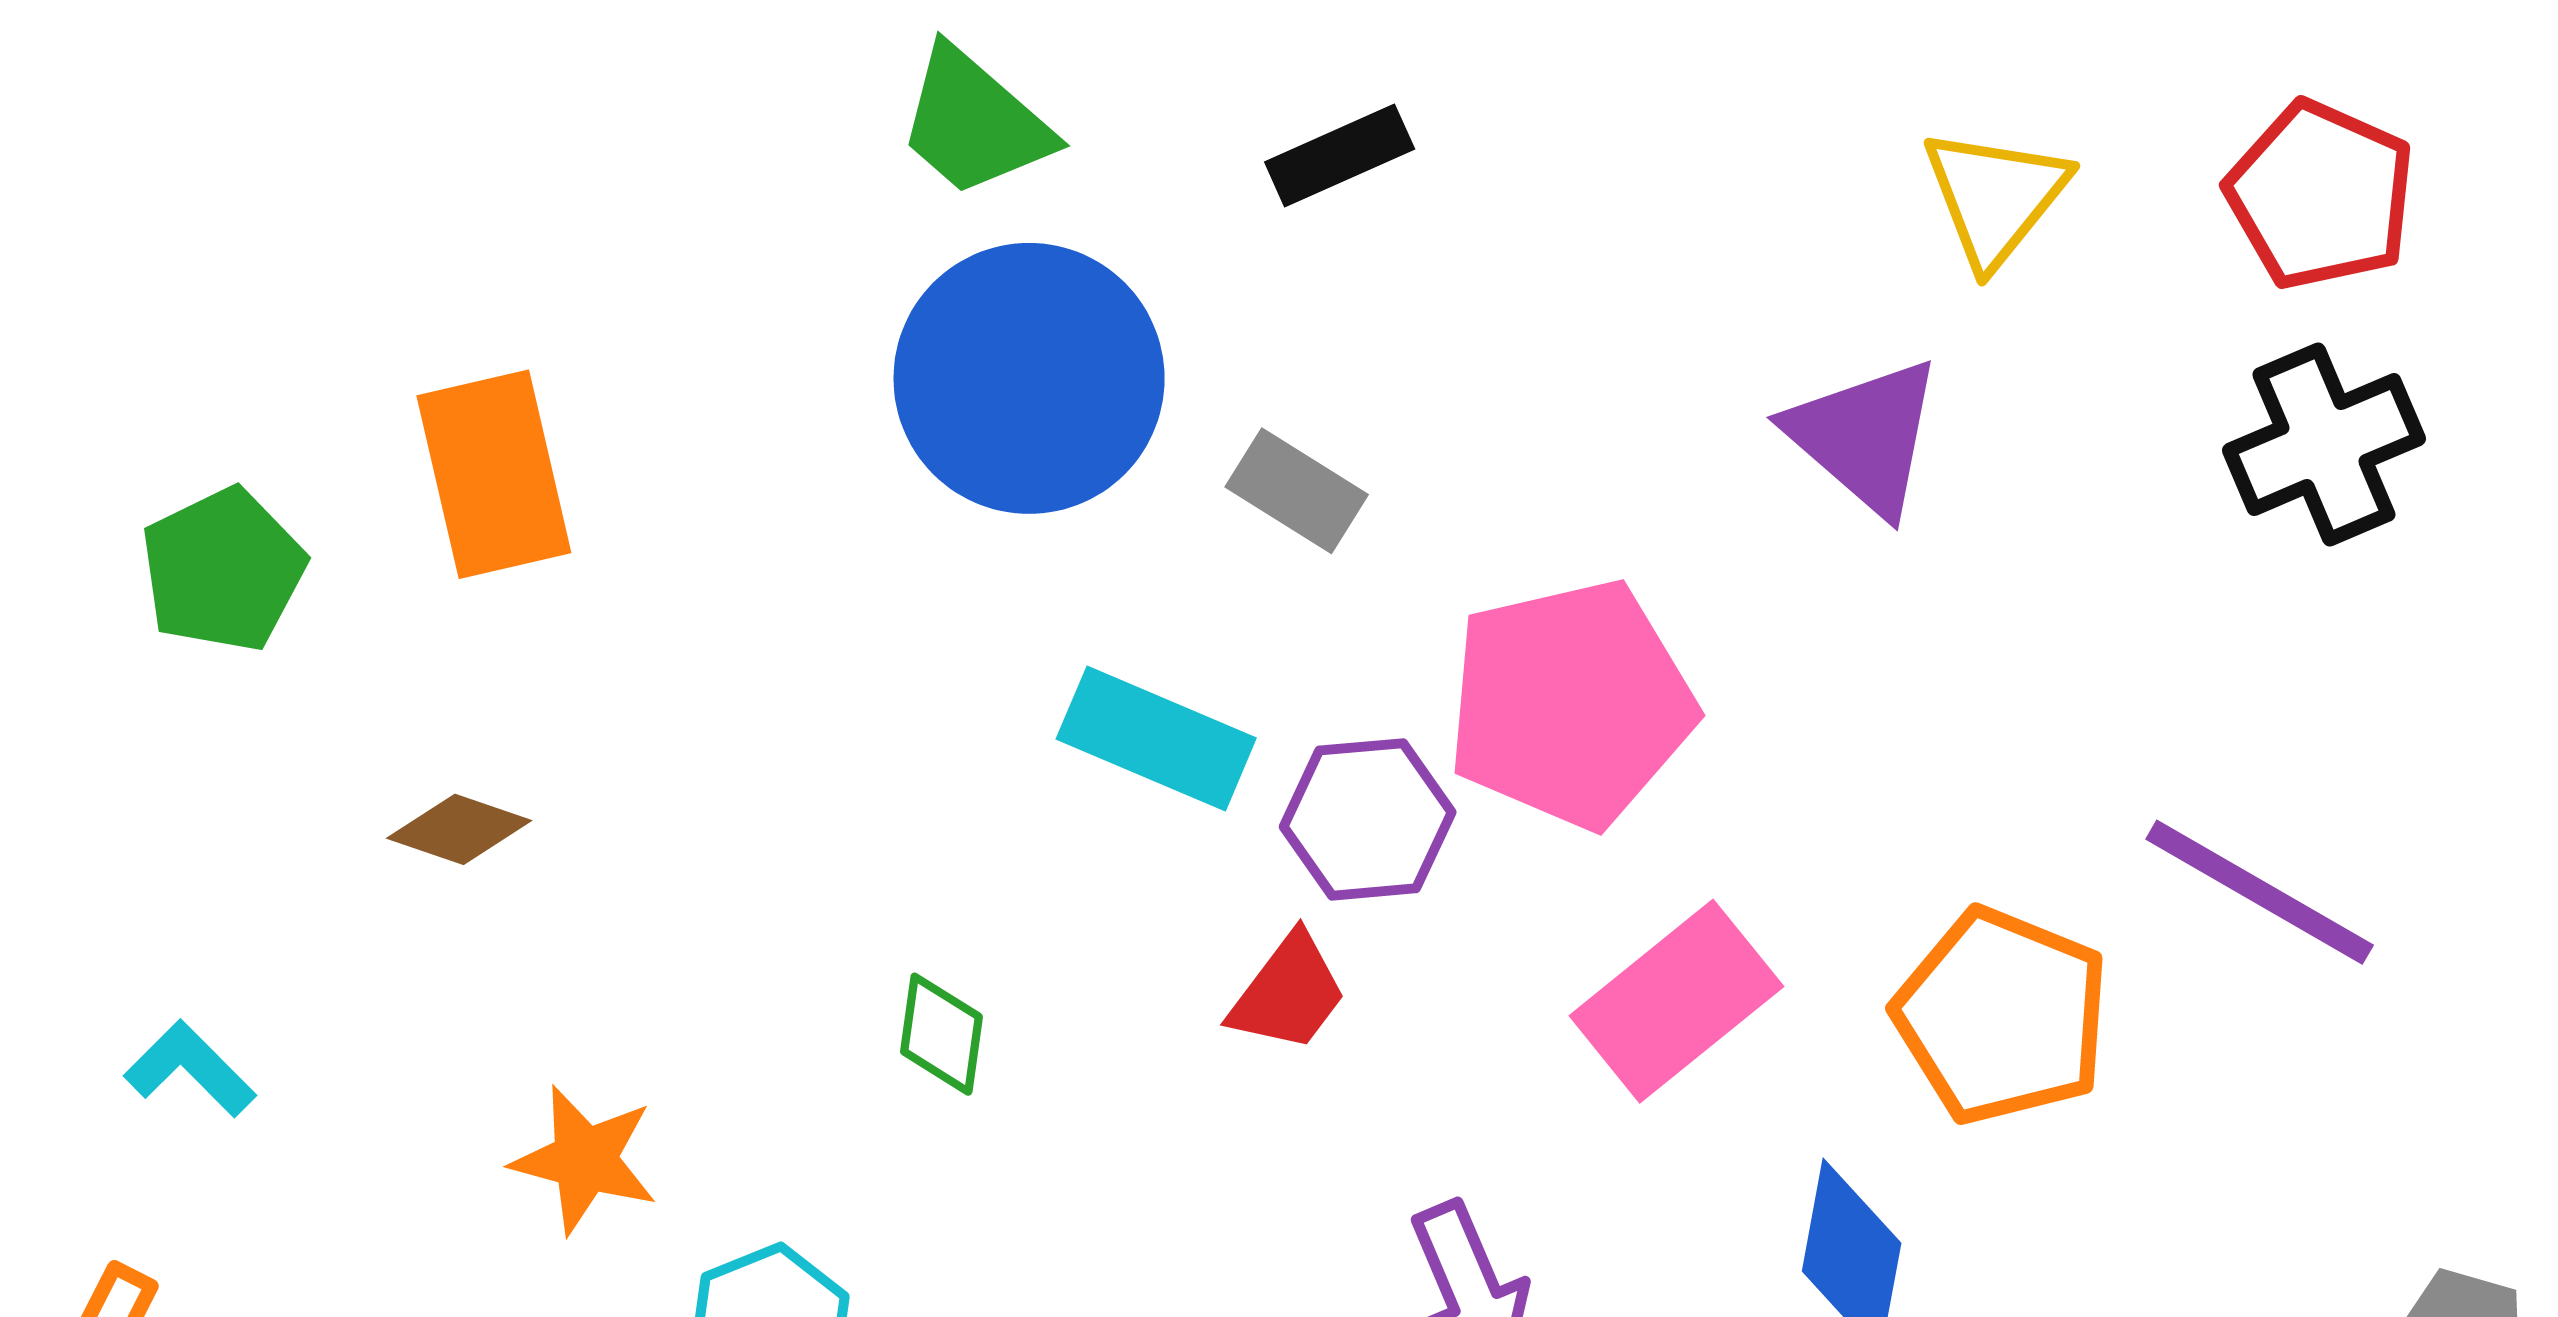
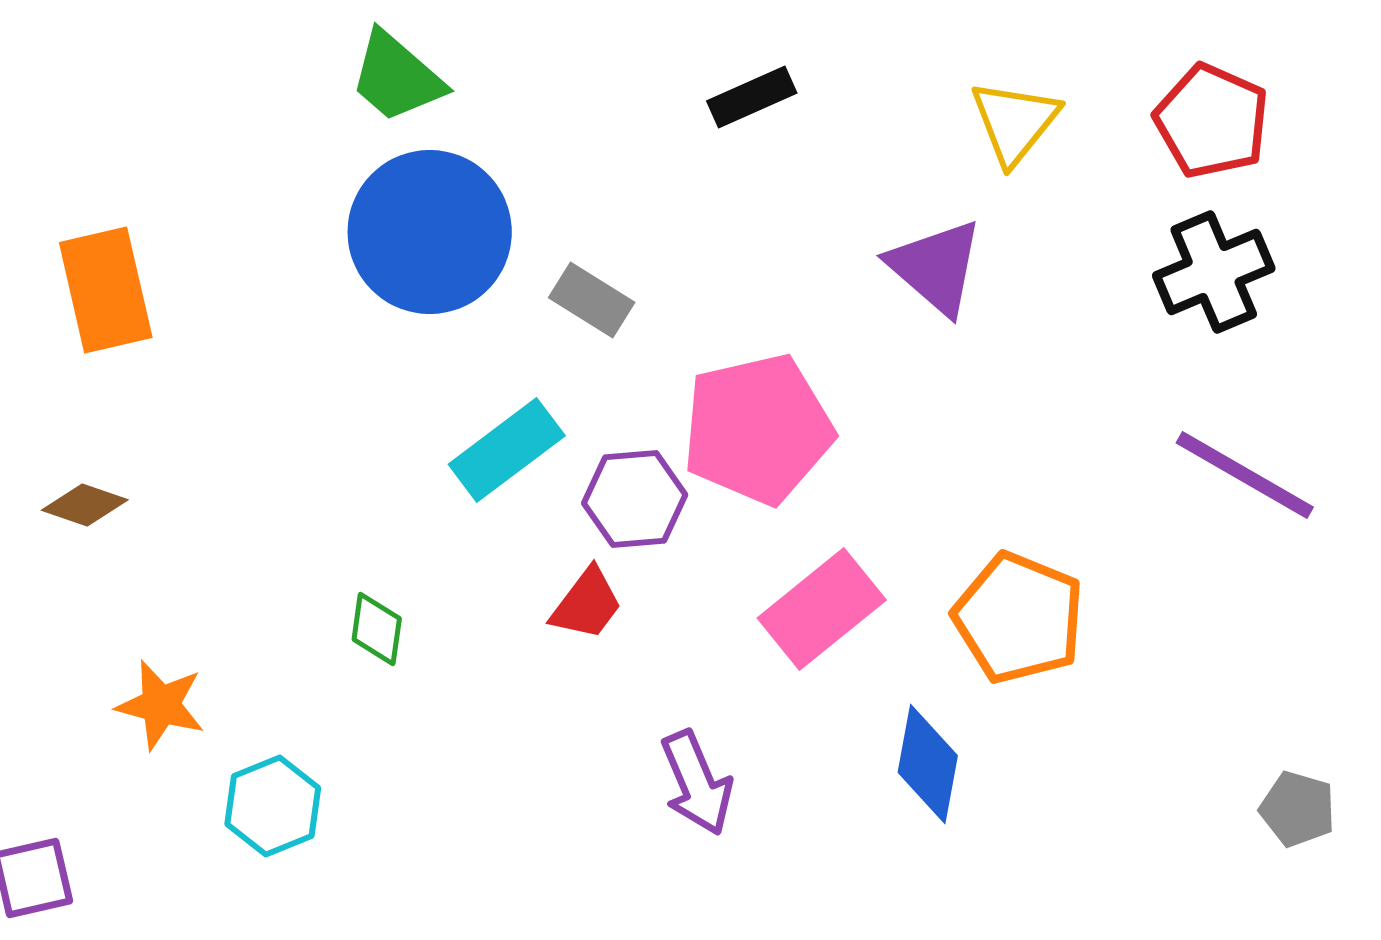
black rectangle: (1340, 155) -> (752, 97), moved
cyan rectangle: (1156, 739) -> (507, 450), turned -60
purple line: (2260, 892) -> (1245, 475), moved

